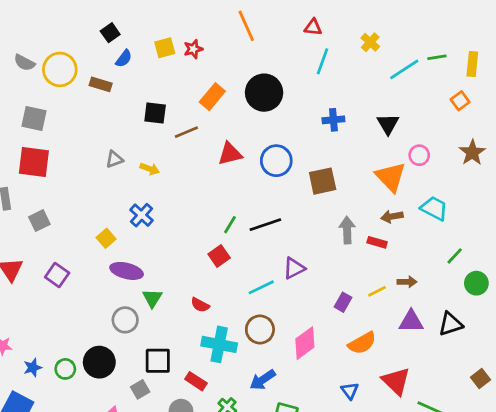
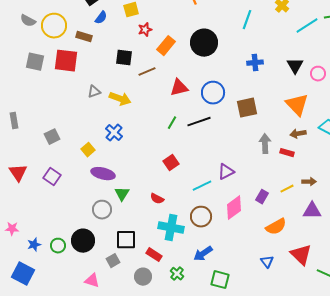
red star: (193, 49) -> (145, 30), moved
pink circle: (419, 155) -> (318, 74), moved
red square: (34, 162) -> (66, 61), moved
yellow arrow: (150, 169) -> (120, 99), size x1.5
gray square: (39, 221) -> (52, 137), moved
green line: (230, 225) -> (172, 123), moved
black line: (265, 225) -> (199, 122), moved
pink diamond: (305, 343) -> (234, 208), moved

